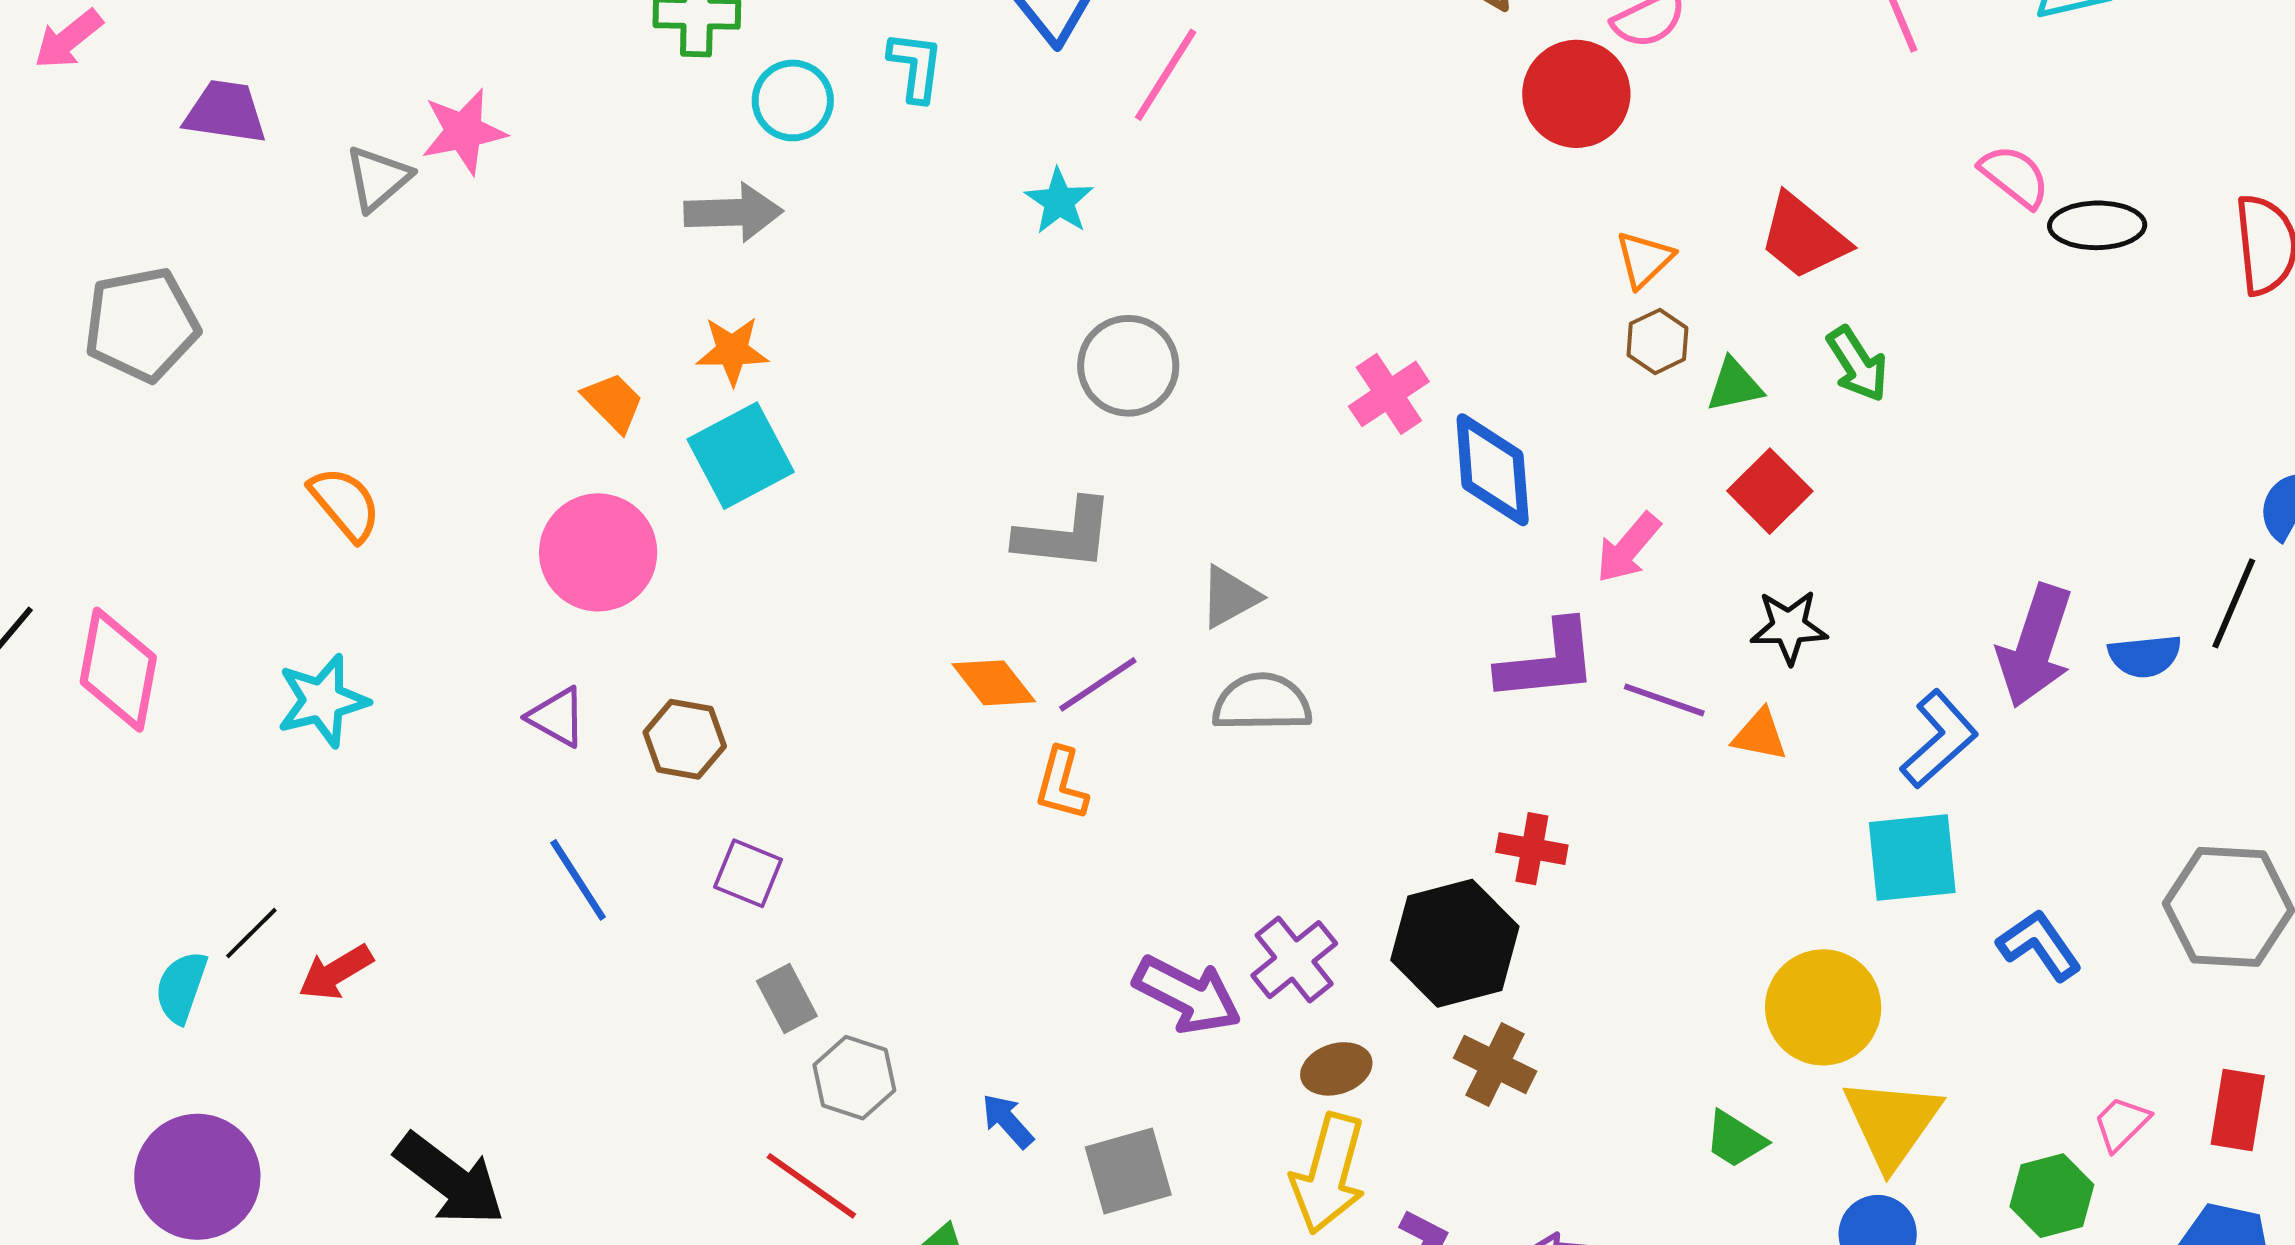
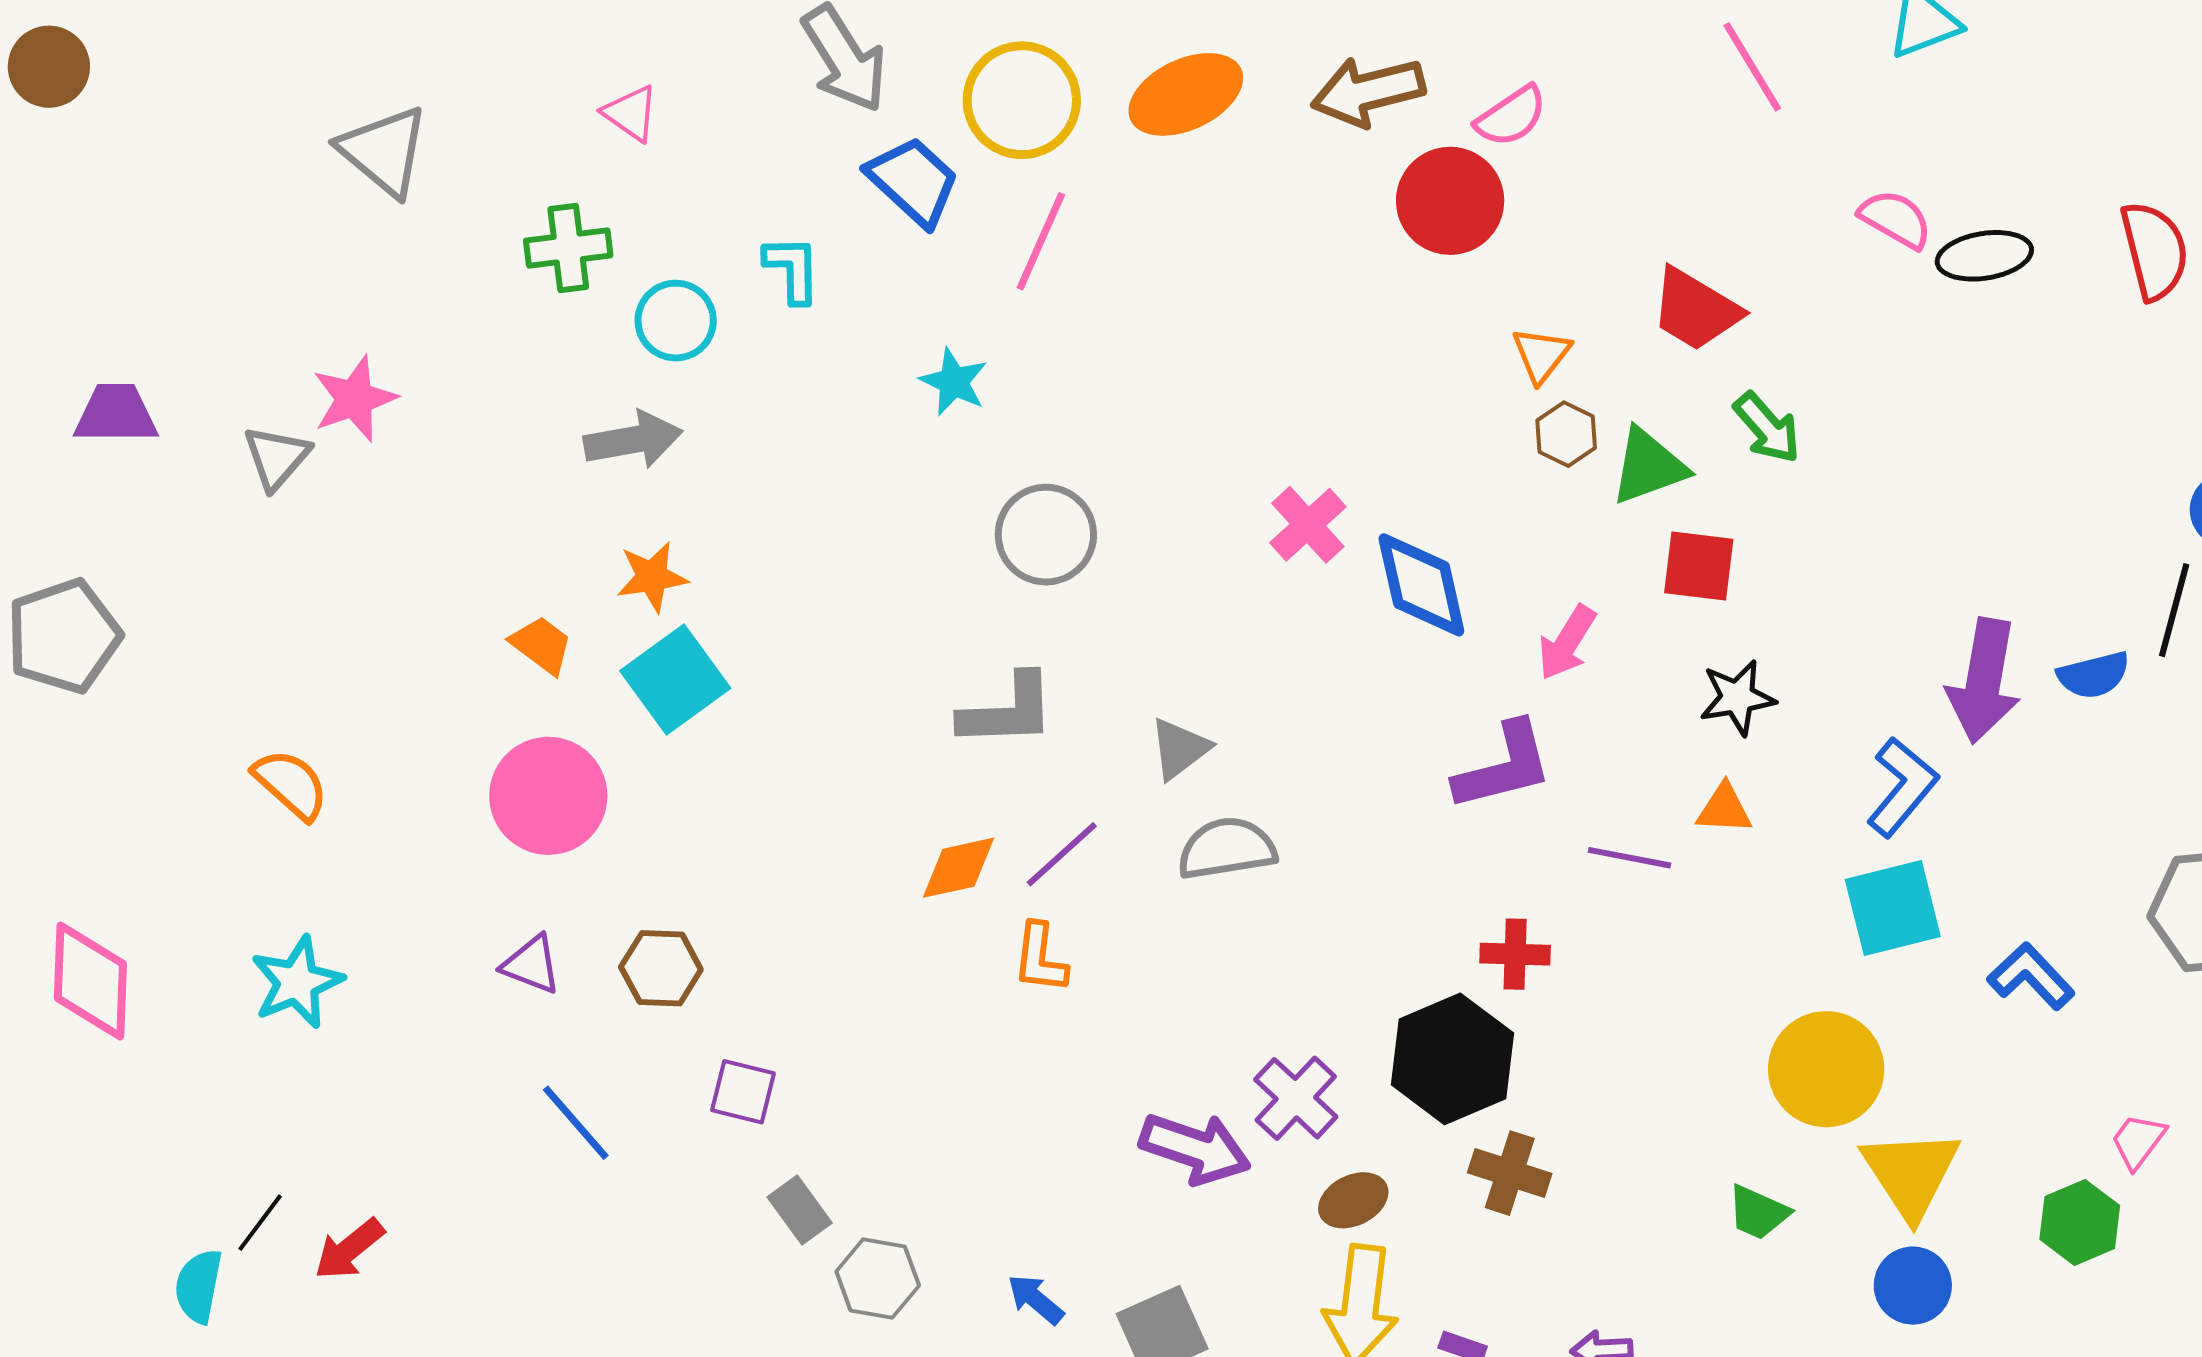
green triangle: (1734, 385) -> (1649, 466), size x1.4
red square: (1770, 491) -> (1699, 566), turned -30
orange diamond: (994, 683) -> (958, 868), turned -56
purple line: (1664, 700) -> (1629, 858), moved

